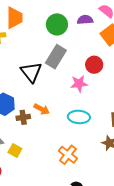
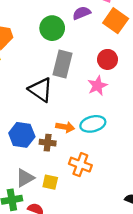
brown cross: (23, 117) -> (48, 143), turned 32
cyan ellipse: (79, 117) -> (93, 124), moved
orange cross: (68, 155) -> (80, 165), moved

